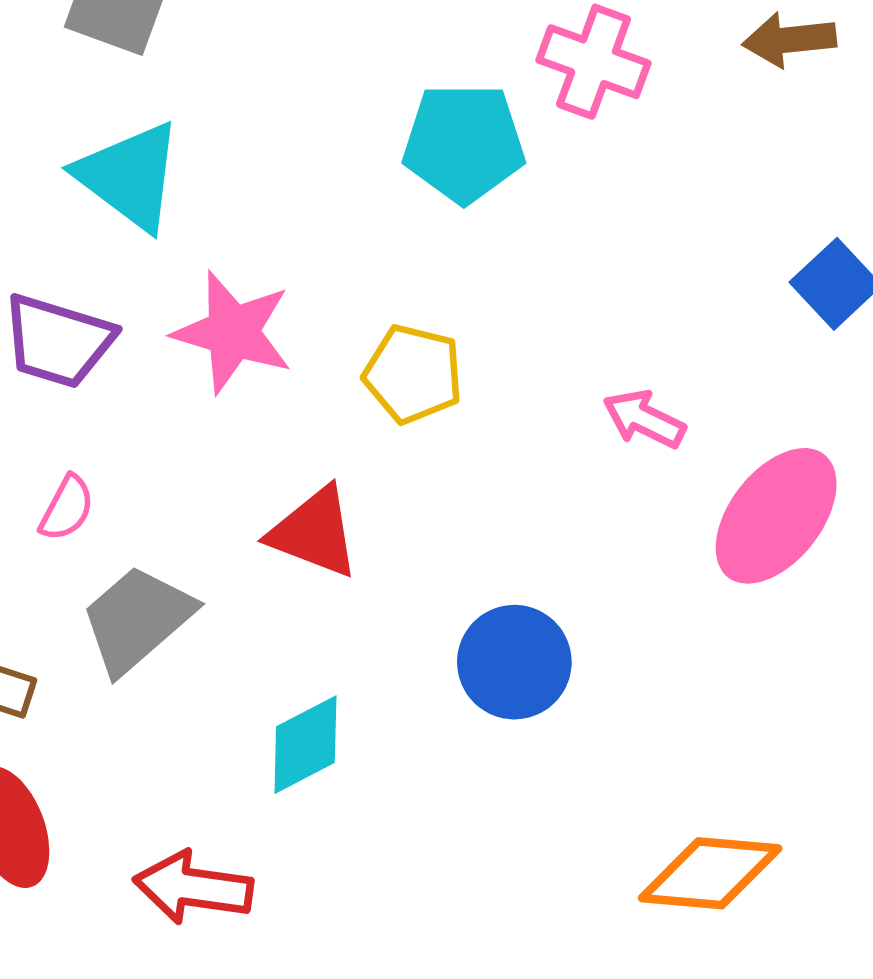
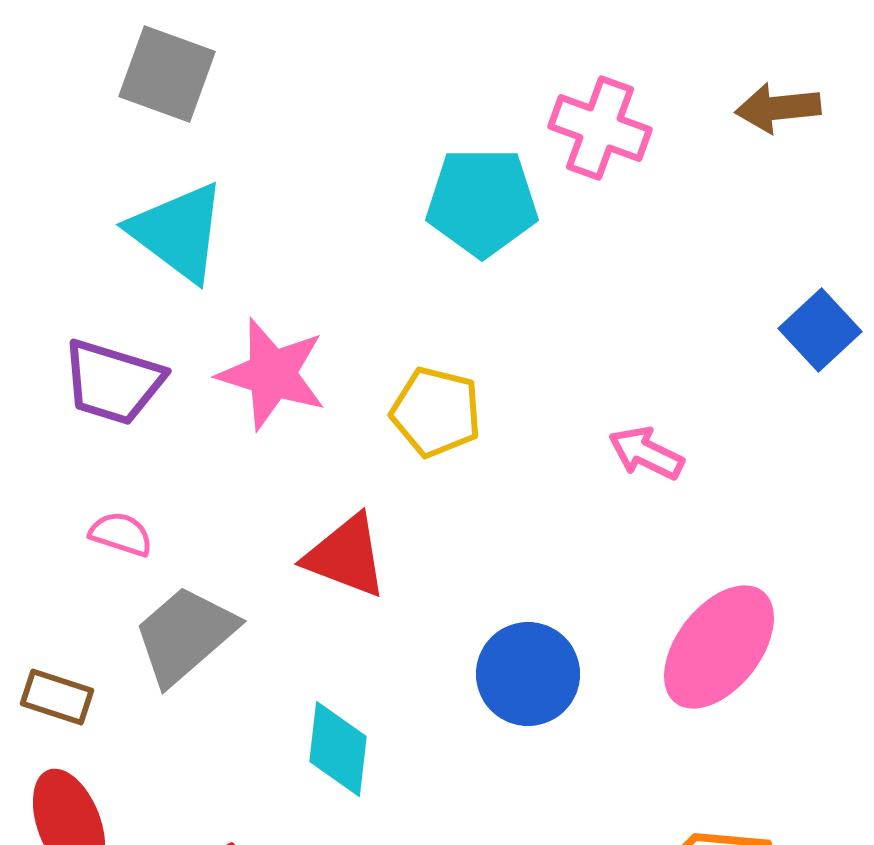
pink semicircle: (67, 508) -> (121, 534), turned -100
pink ellipse: (776, 516) -> (719, 647), moved
cyan diamond: (305, 745) -> (338, 749), turned -56

